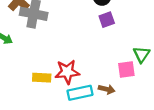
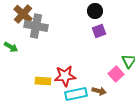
pink square: (126, 70) -> (116, 74), turned -35

